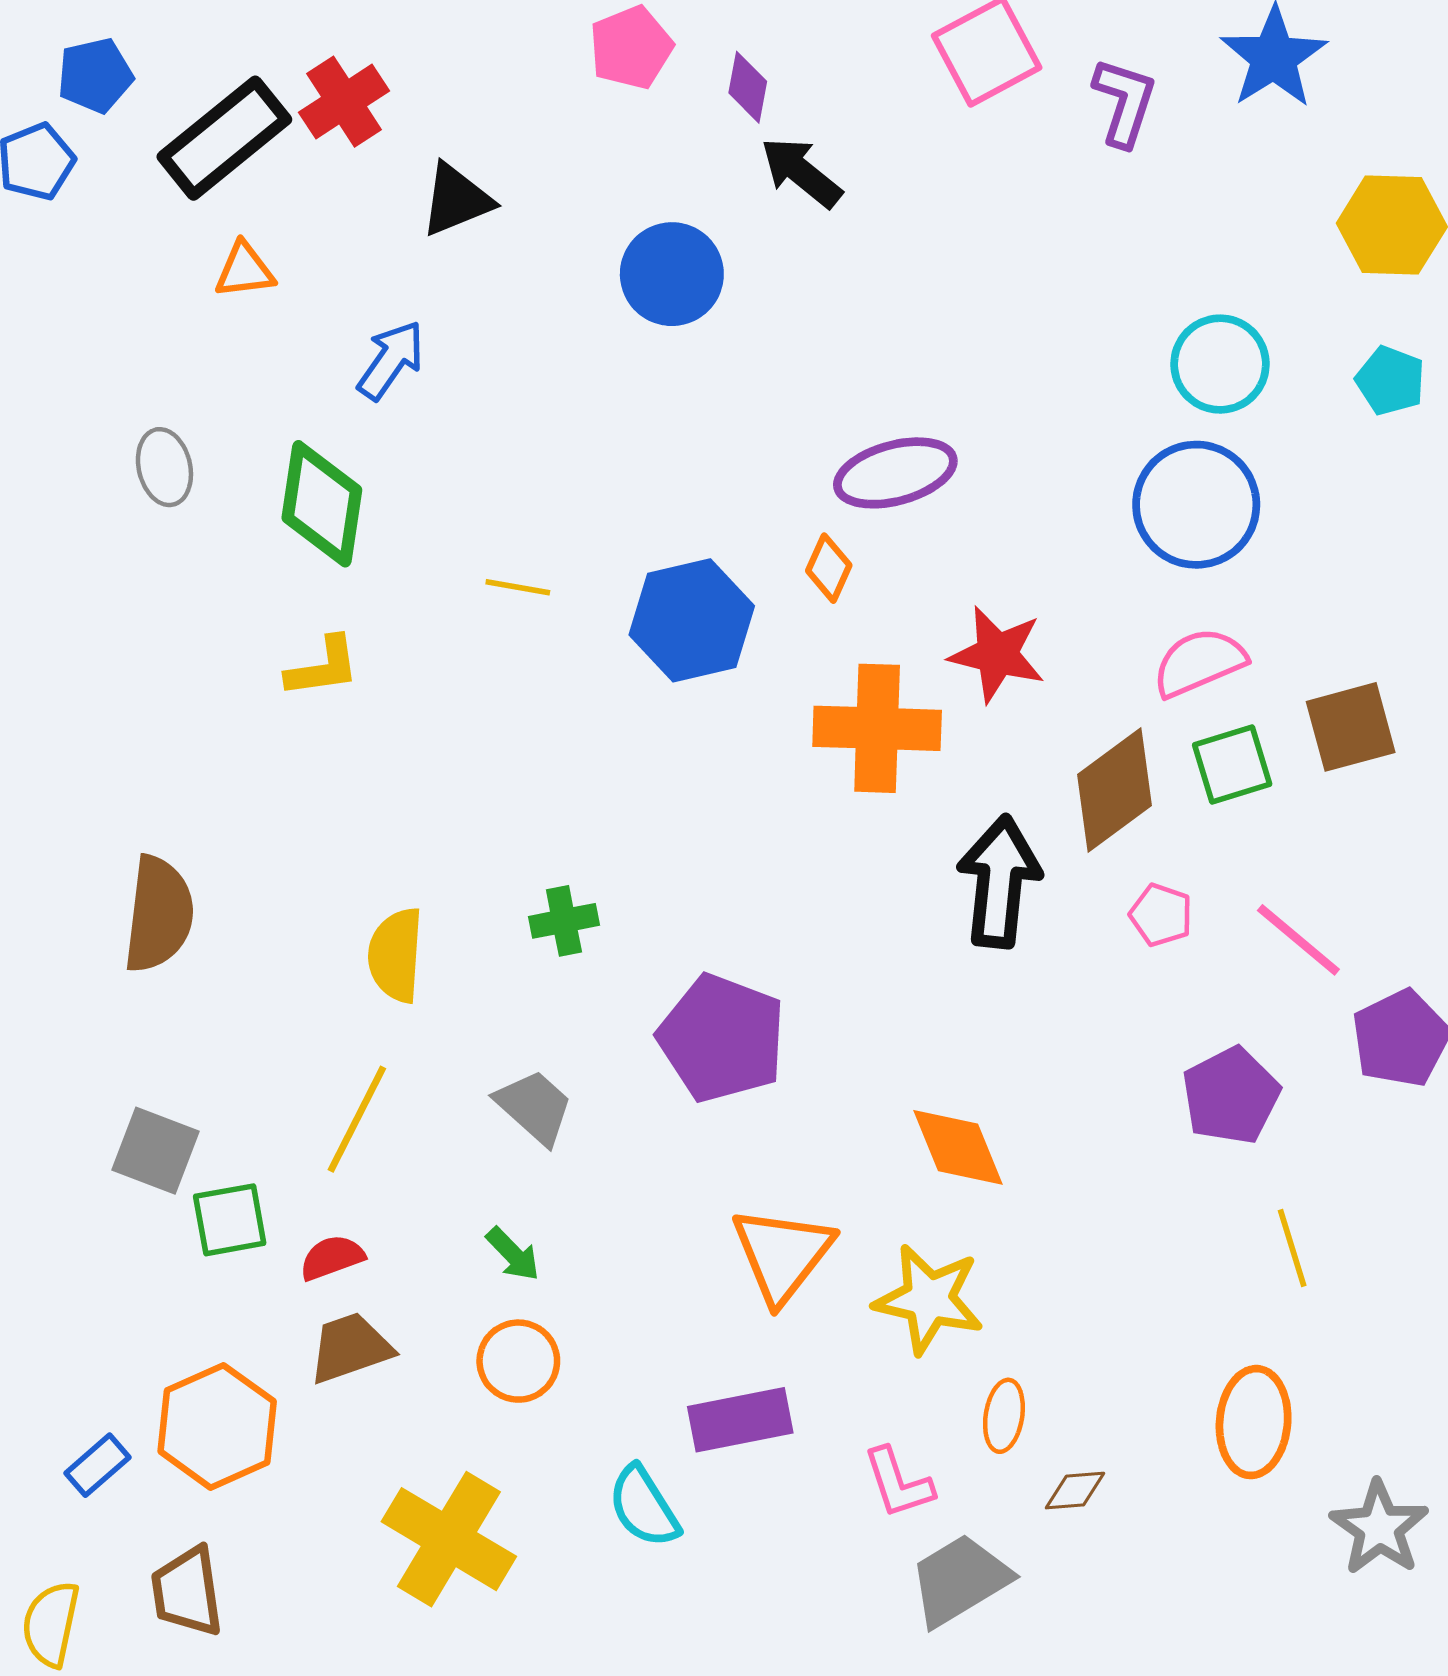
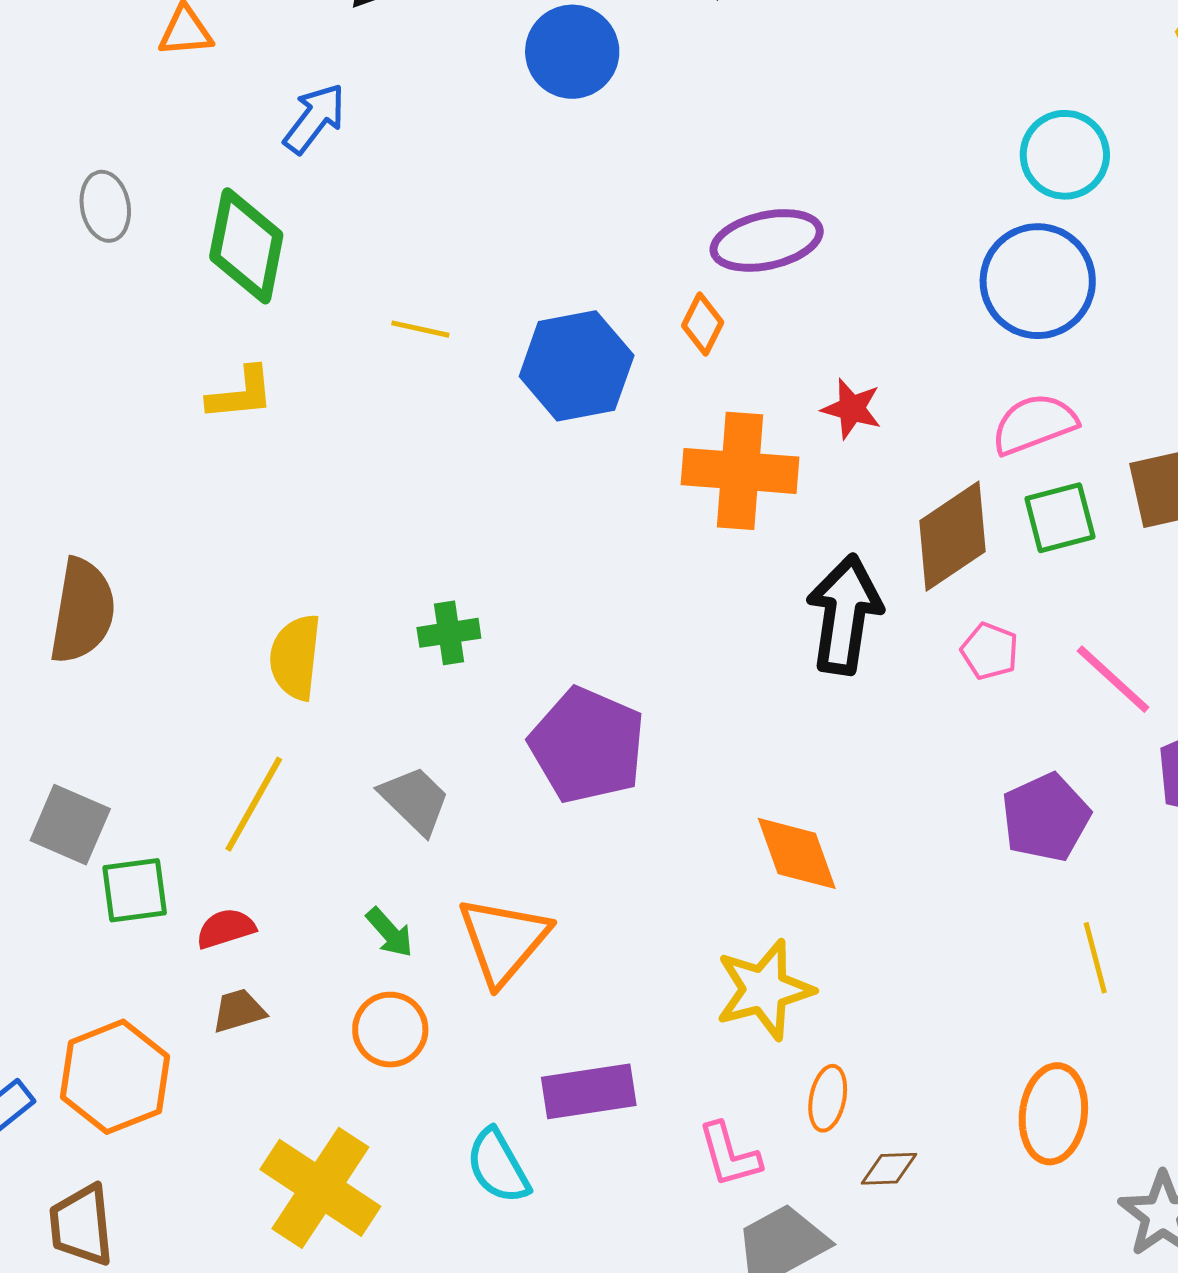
red star: (997, 654) -> (852, 409), size x0.7
orange triangle: (782, 1254) -> (503, 940), moved
yellow star: (929, 1299) -> (764, 990), turned -30
brown trapezoid: (350, 1348) -> (239, 1011), size x0.7

